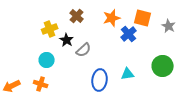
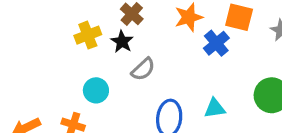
black star: (67, 40) -> (122, 42), moved
cyan circle: (47, 60) -> (96, 90), moved

